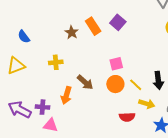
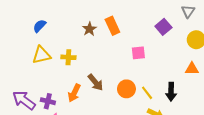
purple square: (118, 22) -> (163, 27), moved
blue semicircle: (24, 37) -> (40, 26), turned 72
pink square: (116, 64) -> (138, 53), moved
yellow triangle: (16, 66) -> (41, 55), moved

